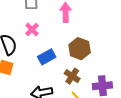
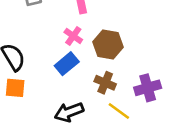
pink cross: (32, 30) -> (73, 36), moved

